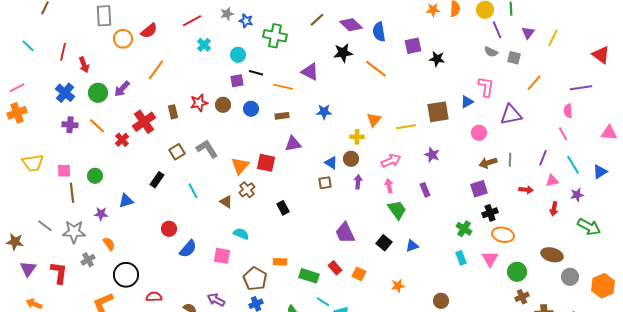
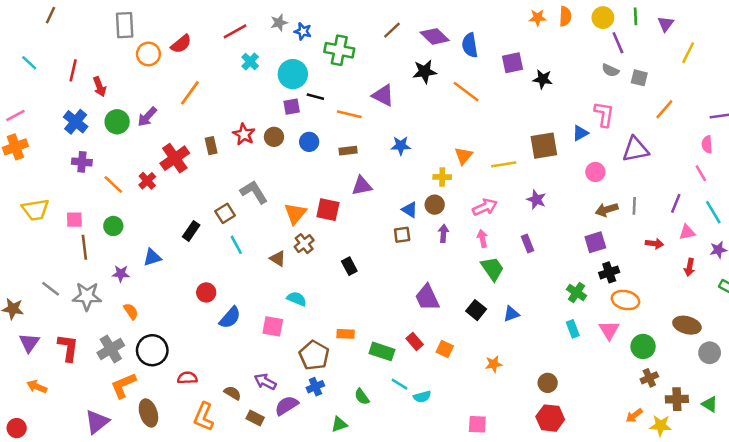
purple triangle: (528, 33) -> (666, 24), moved
cyan circle: (238, 55) -> (293, 74), size x1.5
red star: (199, 103) -> (244, 134), turned -30
orange line: (97, 126) -> (113, 185), moved
brown square: (177, 152) -> (225, 213), moved
gray cross: (88, 260) -> (111, 349), moved, size x1.5

